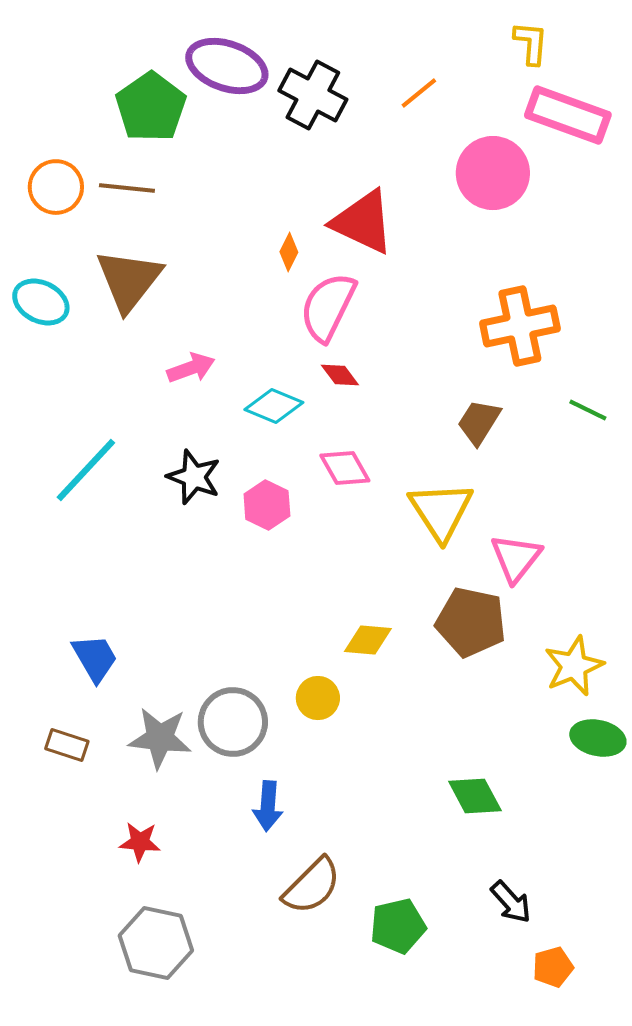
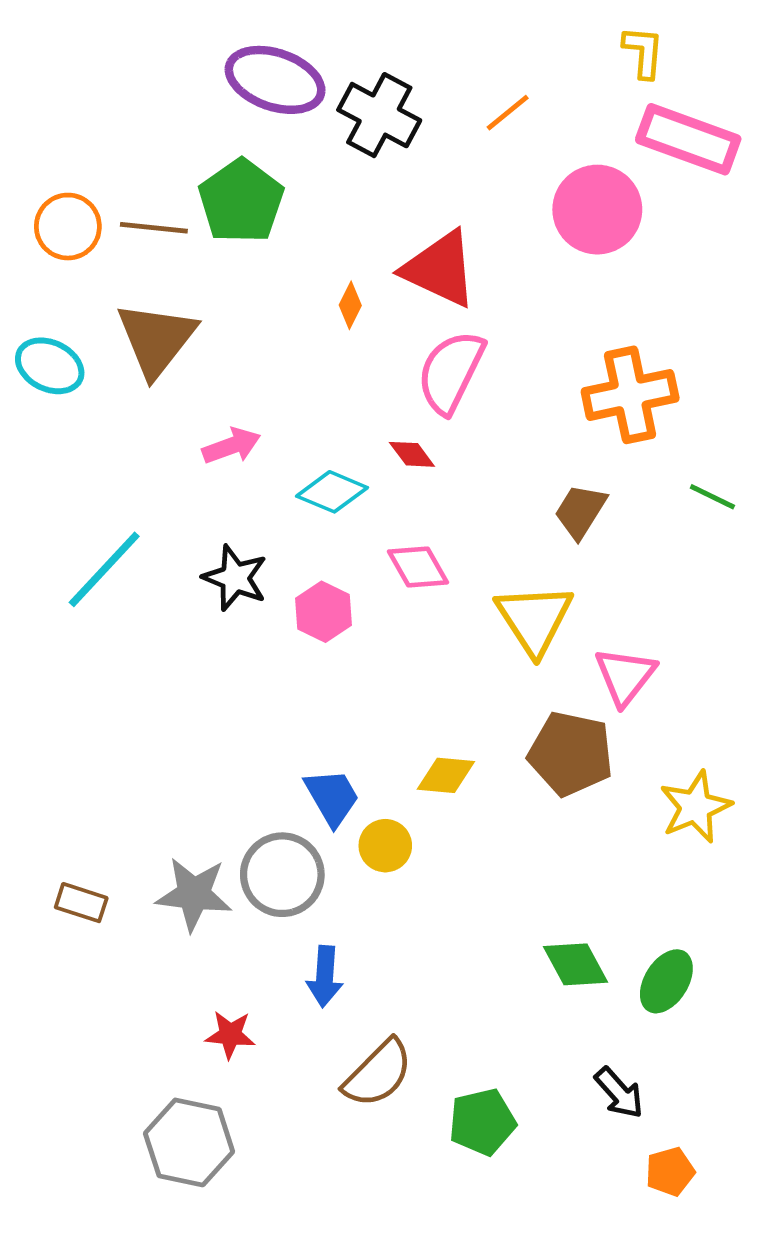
green pentagon: (151, 107) -> (241, 201), moved
pink semicircle: (328, 307) -> (451, 372), moved
blue trapezoid: (95, 658) -> (332, 797), moved
green ellipse: (598, 738) -> (666, 981), moved, turned -70
red star: (140, 842) -> (230, 1035), moved

